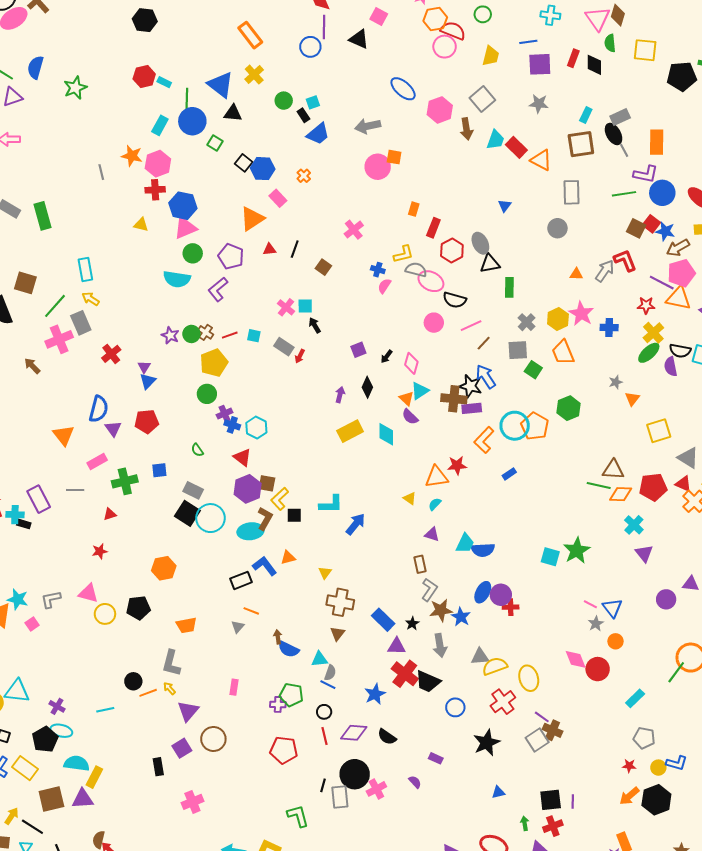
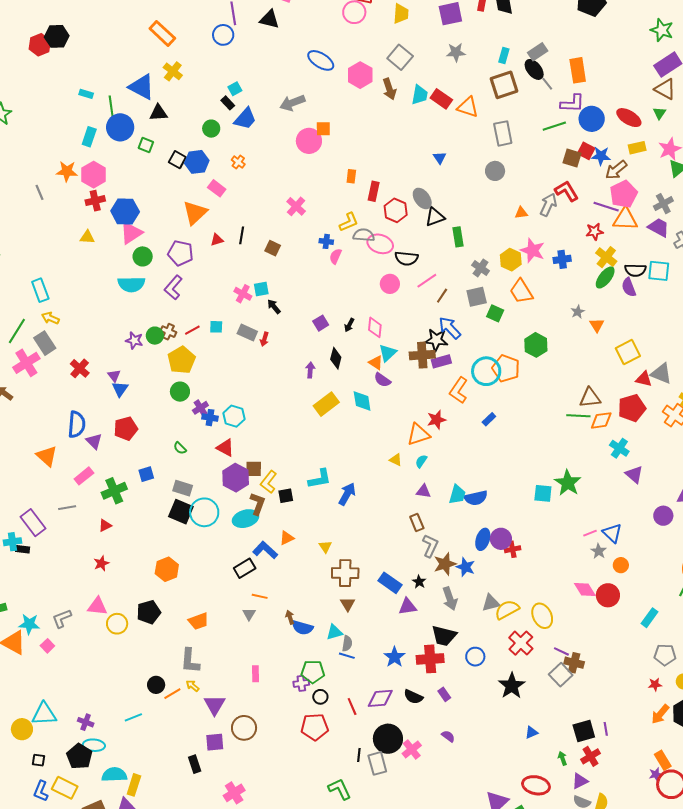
red hexagon: (144, 76) -> (40, 45), moved
green circle: (284, 101) -> (211, 129), moved
red triangle: (683, 484) -> (644, 379), moved
pink line: (590, 604) -> (590, 533), turned -40
red cross: (405, 674) -> (430, 659), moved, turned -32
black circle: (324, 712) -> (320, 697), moved
purple square: (182, 748) -> (215, 742), turned 36
purple rectangle: (436, 758) -> (444, 694), moved, turned 40

